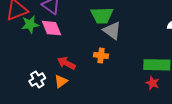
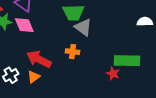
red arrow: (66, 63) -> (39, 59), size x1.4
red star: (152, 83) -> (113, 74), moved

